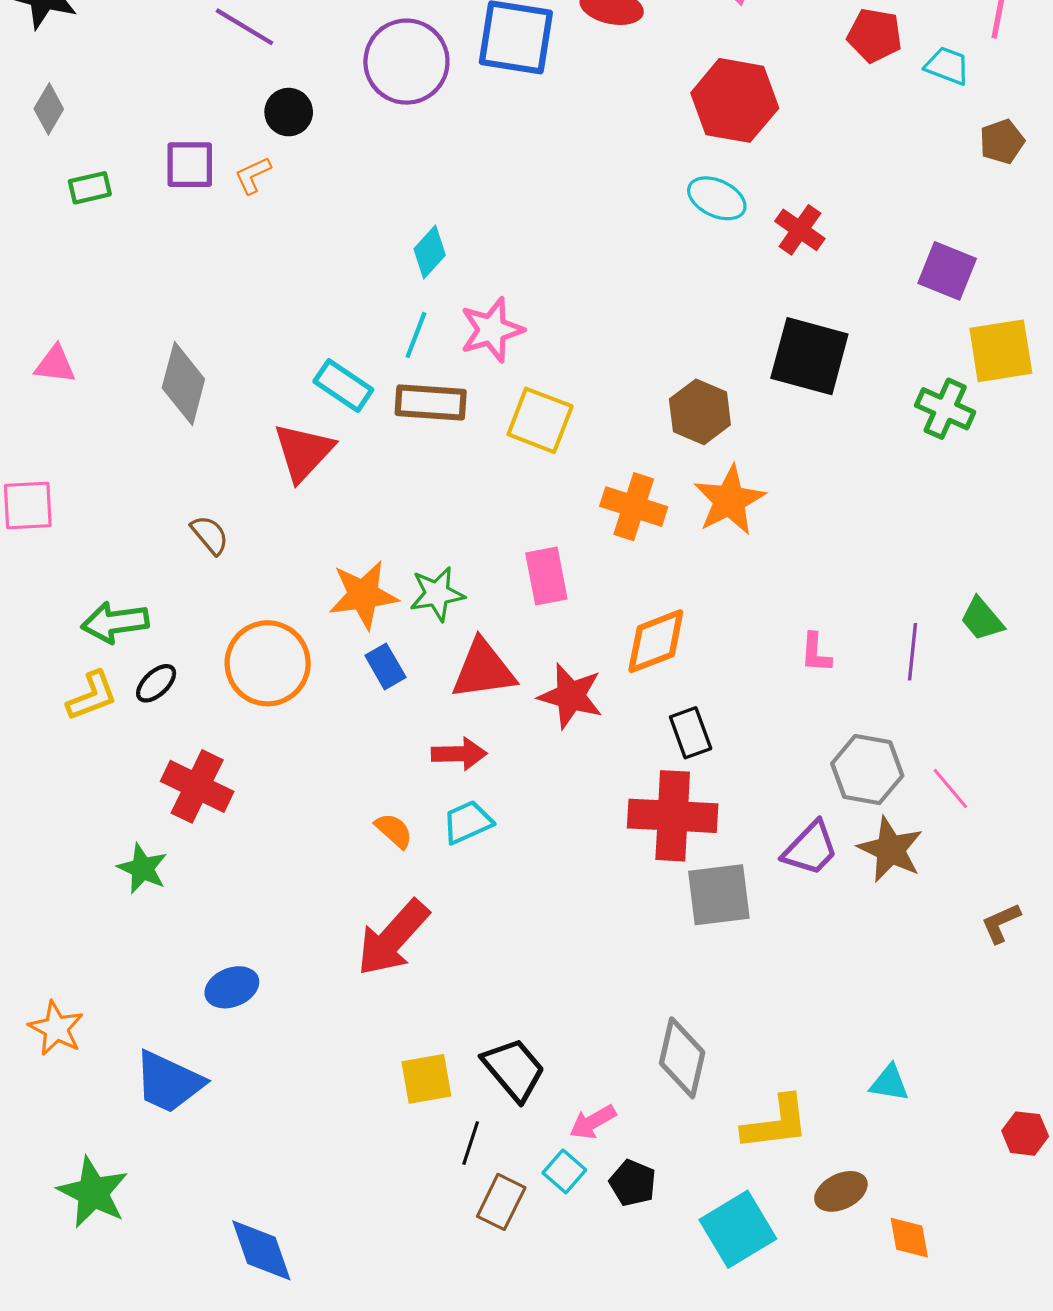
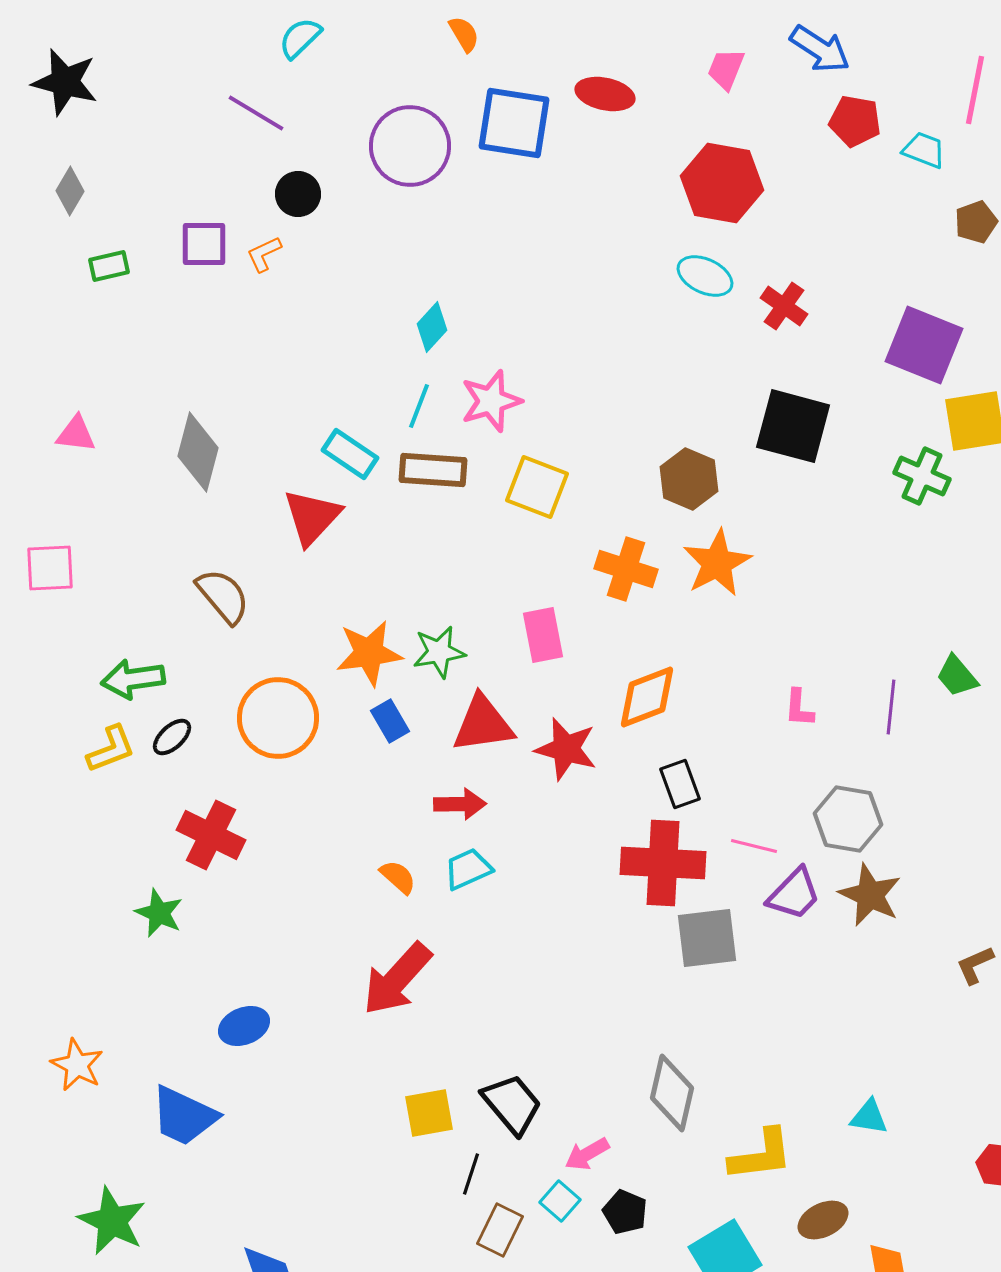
purple square: (947, 271) -> (924, 345), size x1.4
brown semicircle: (210, 535) -> (223, 596), size x1.5
pink line: (950, 788) -> (754, 846), moved, turned -36

